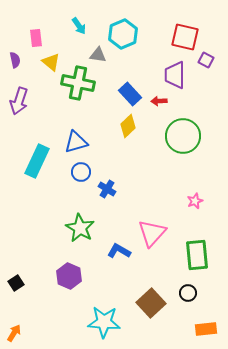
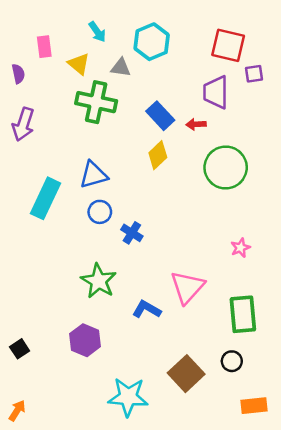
purple square: (206, 60) -> (254, 74), turned -35
yellow triangle: (51, 62) -> (79, 64), moved

